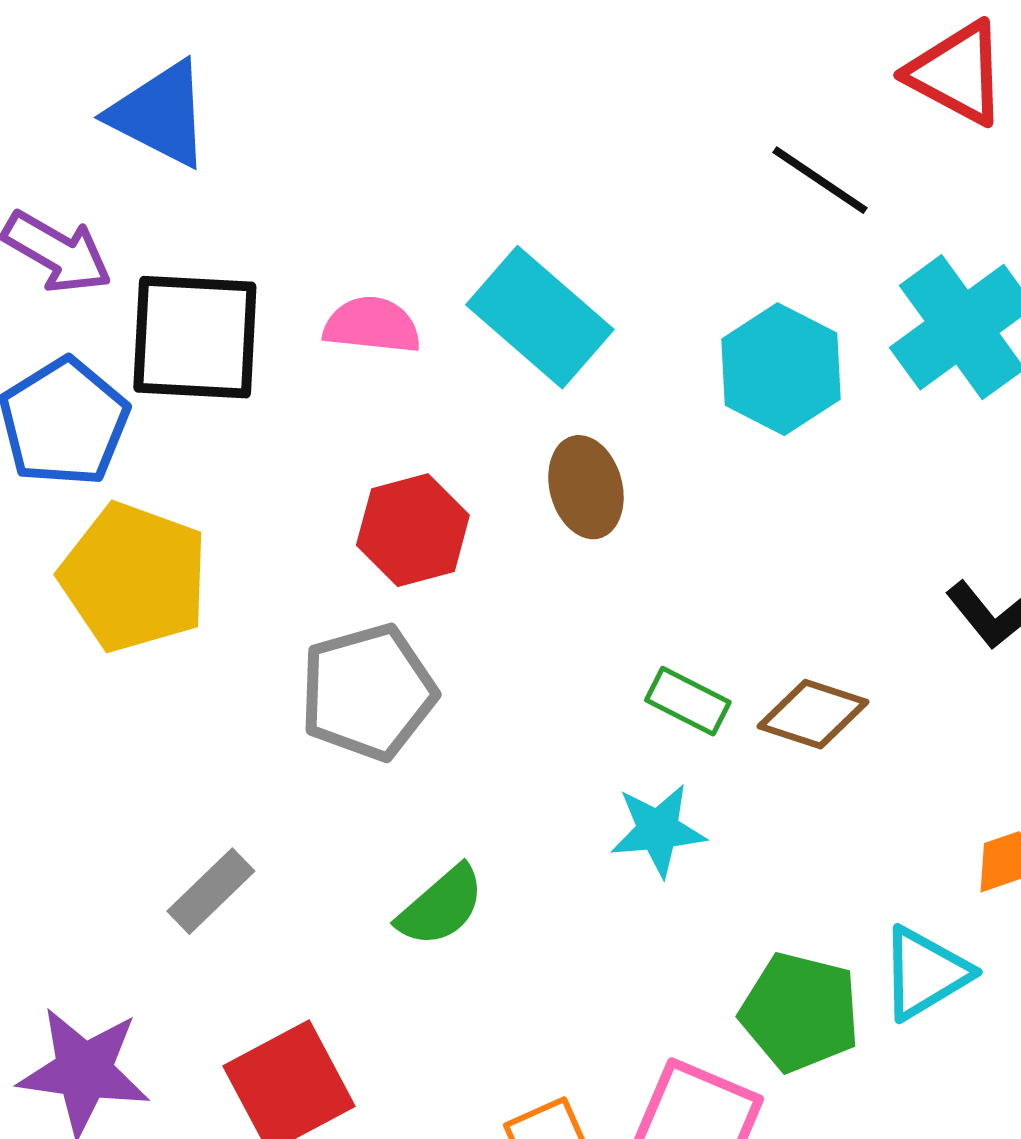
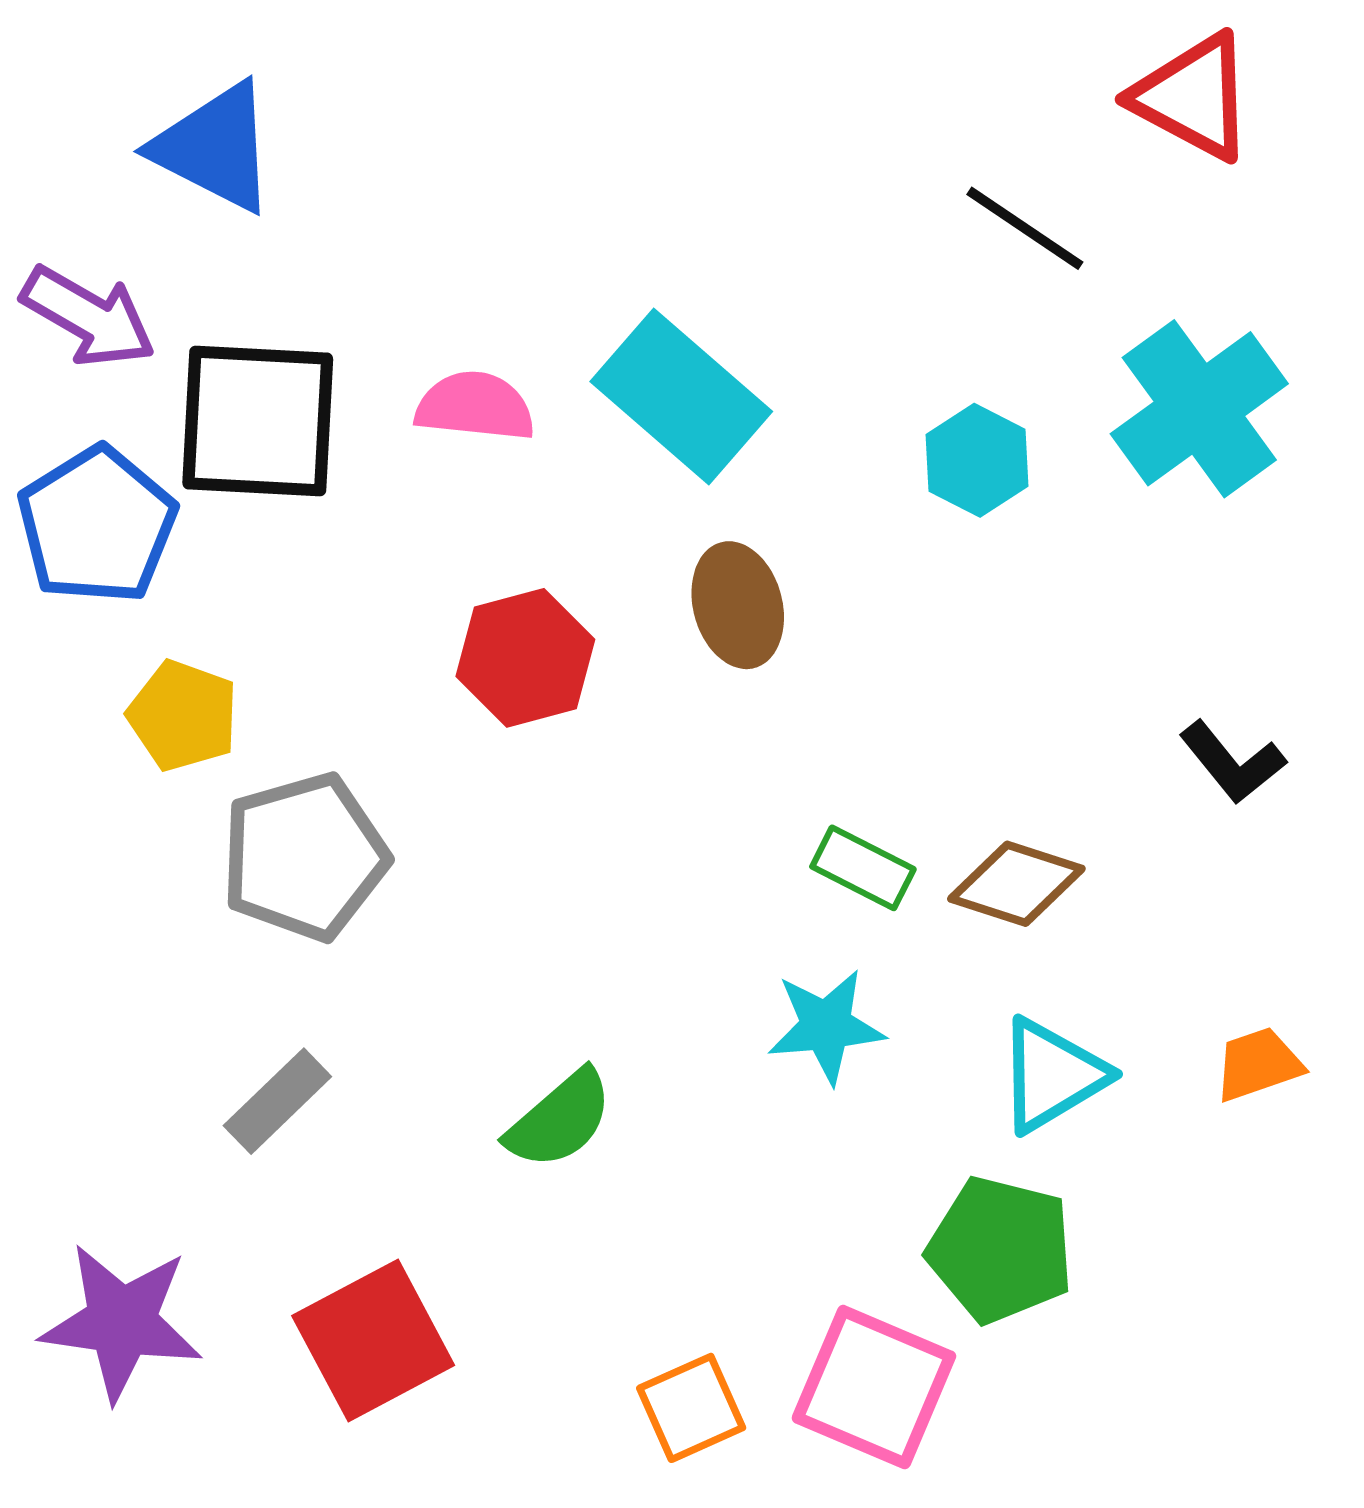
cyan hexagon: (781, 369) -> (977, 460), size x0.7
yellow pentagon: (134, 577) -> (183, 716), size x0.6
gray pentagon: (368, 692) -> (304, 857), moved
cyan triangle: (925, 973) -> (1052, 1075), moved

